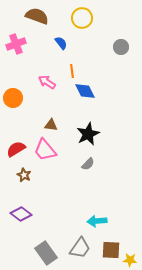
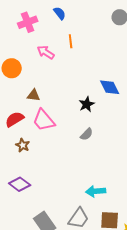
pink cross: (16, 44) -> (28, 22), moved
blue diamond: (85, 91) -> (110, 87), moved
brown triangle: (51, 125) -> (34, 95), moved
black star: (88, 134) -> (87, 104), size x0.7

